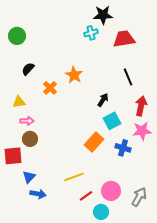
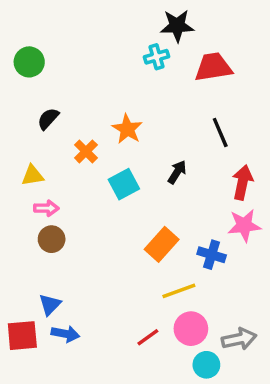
cyan square: (112, 121) -> (124, 184), moved
red square: (13, 156) -> (22, 336), moved
yellow line: (74, 177) -> (179, 291), moved
gray arrow: (139, 197) -> (239, 339), turned 48
cyan circle: (101, 212) -> (206, 365), moved

